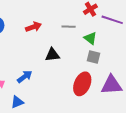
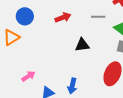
blue arrow: (25, 77) -> (72, 86), moved, turned 140

